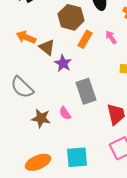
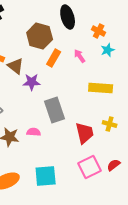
purple star: (63, 63) -> (32, 82), turned -30
pink semicircle: (65, 113) -> (34, 132), turned 128

